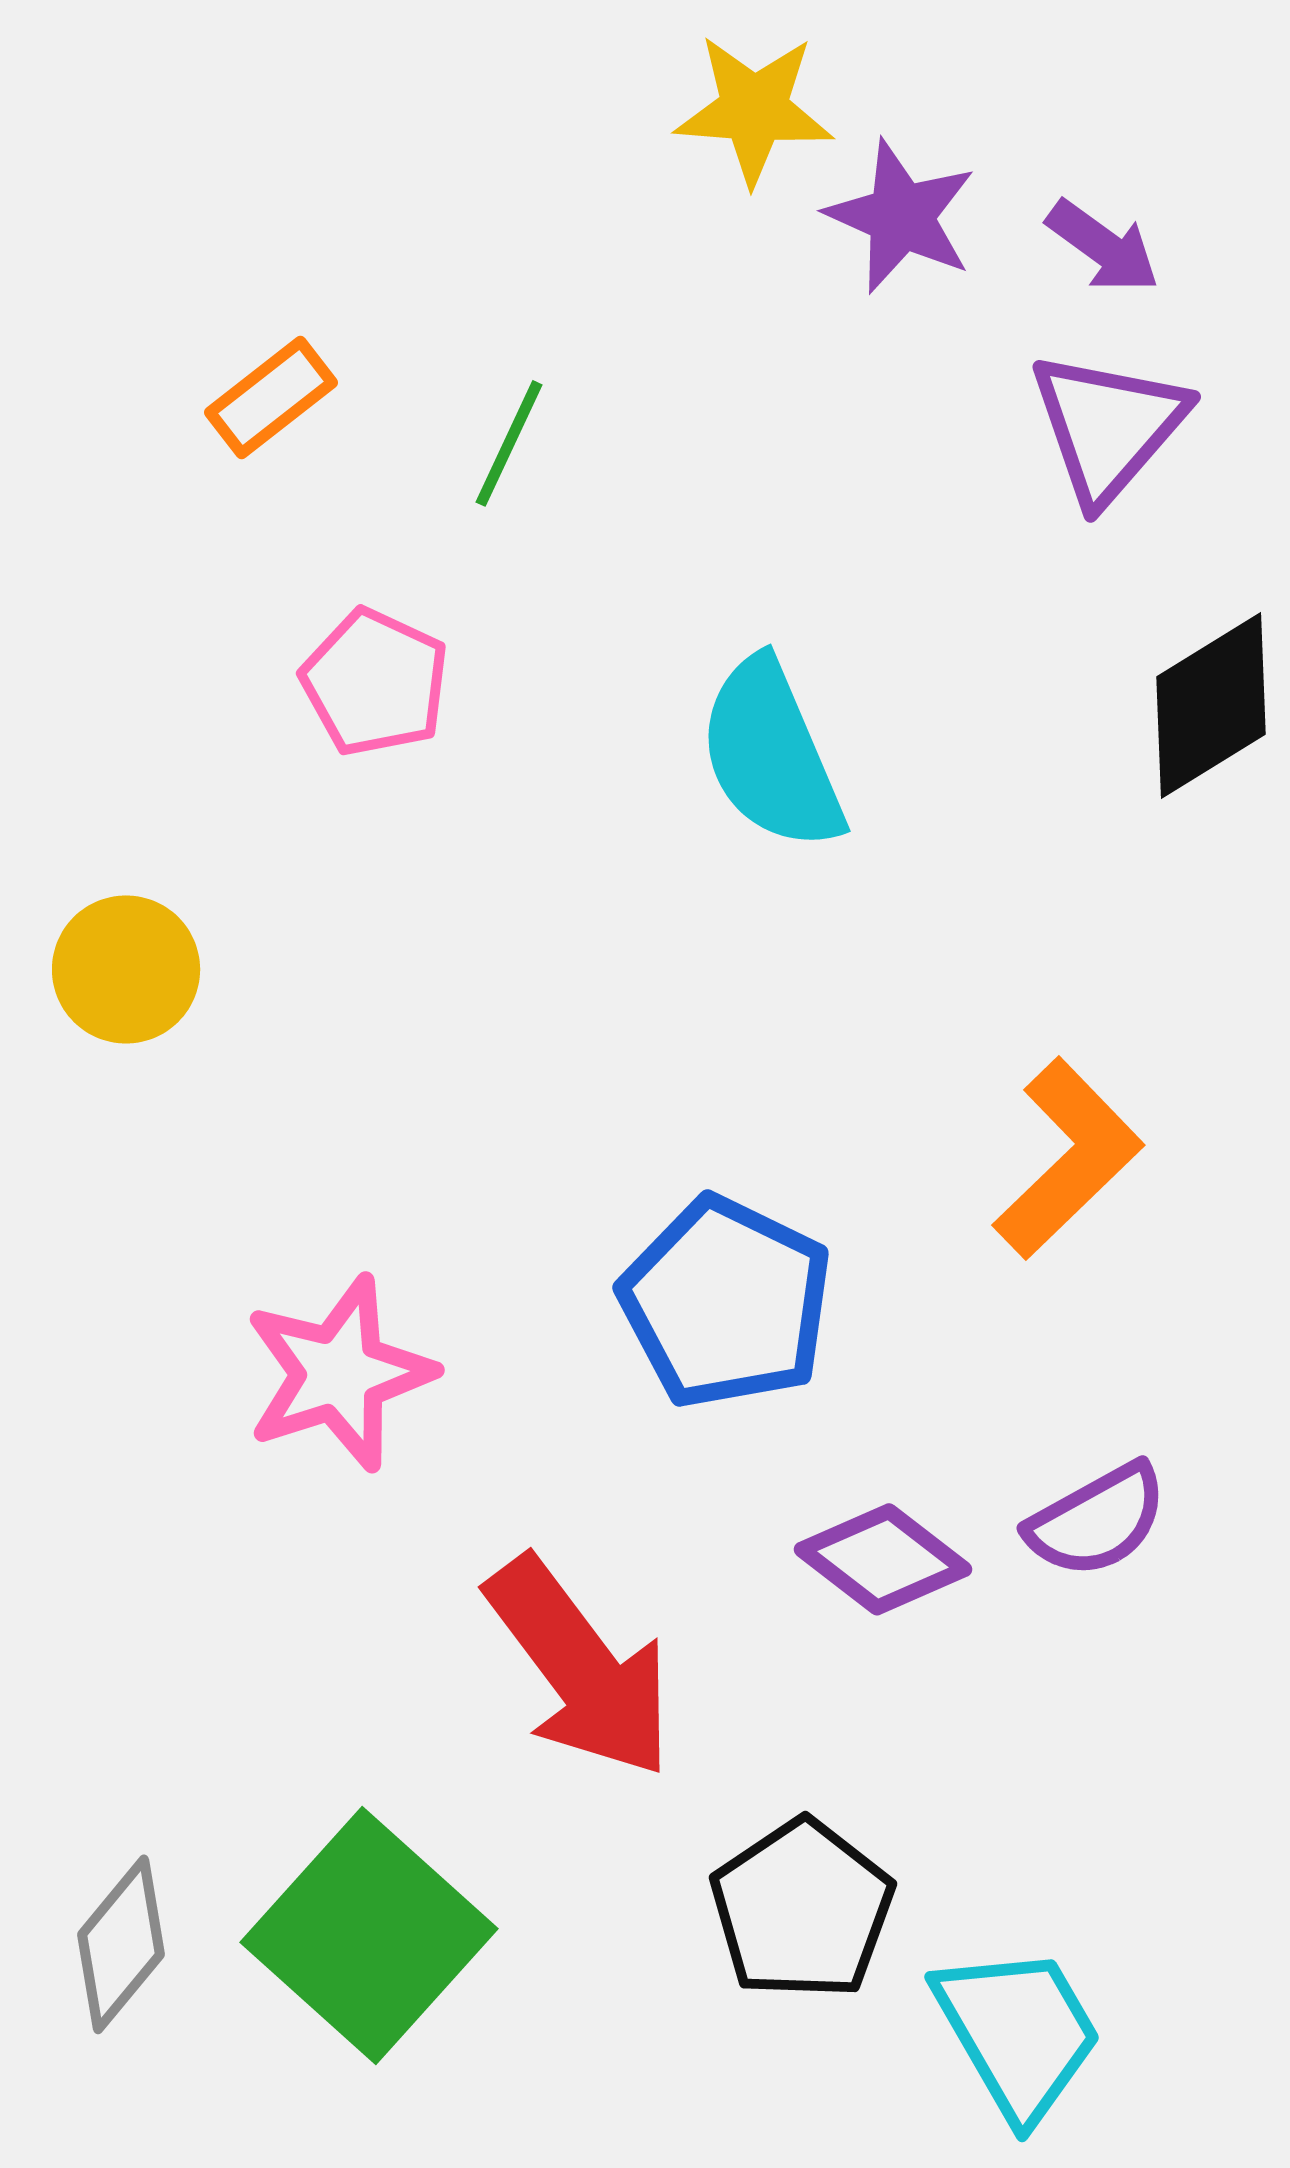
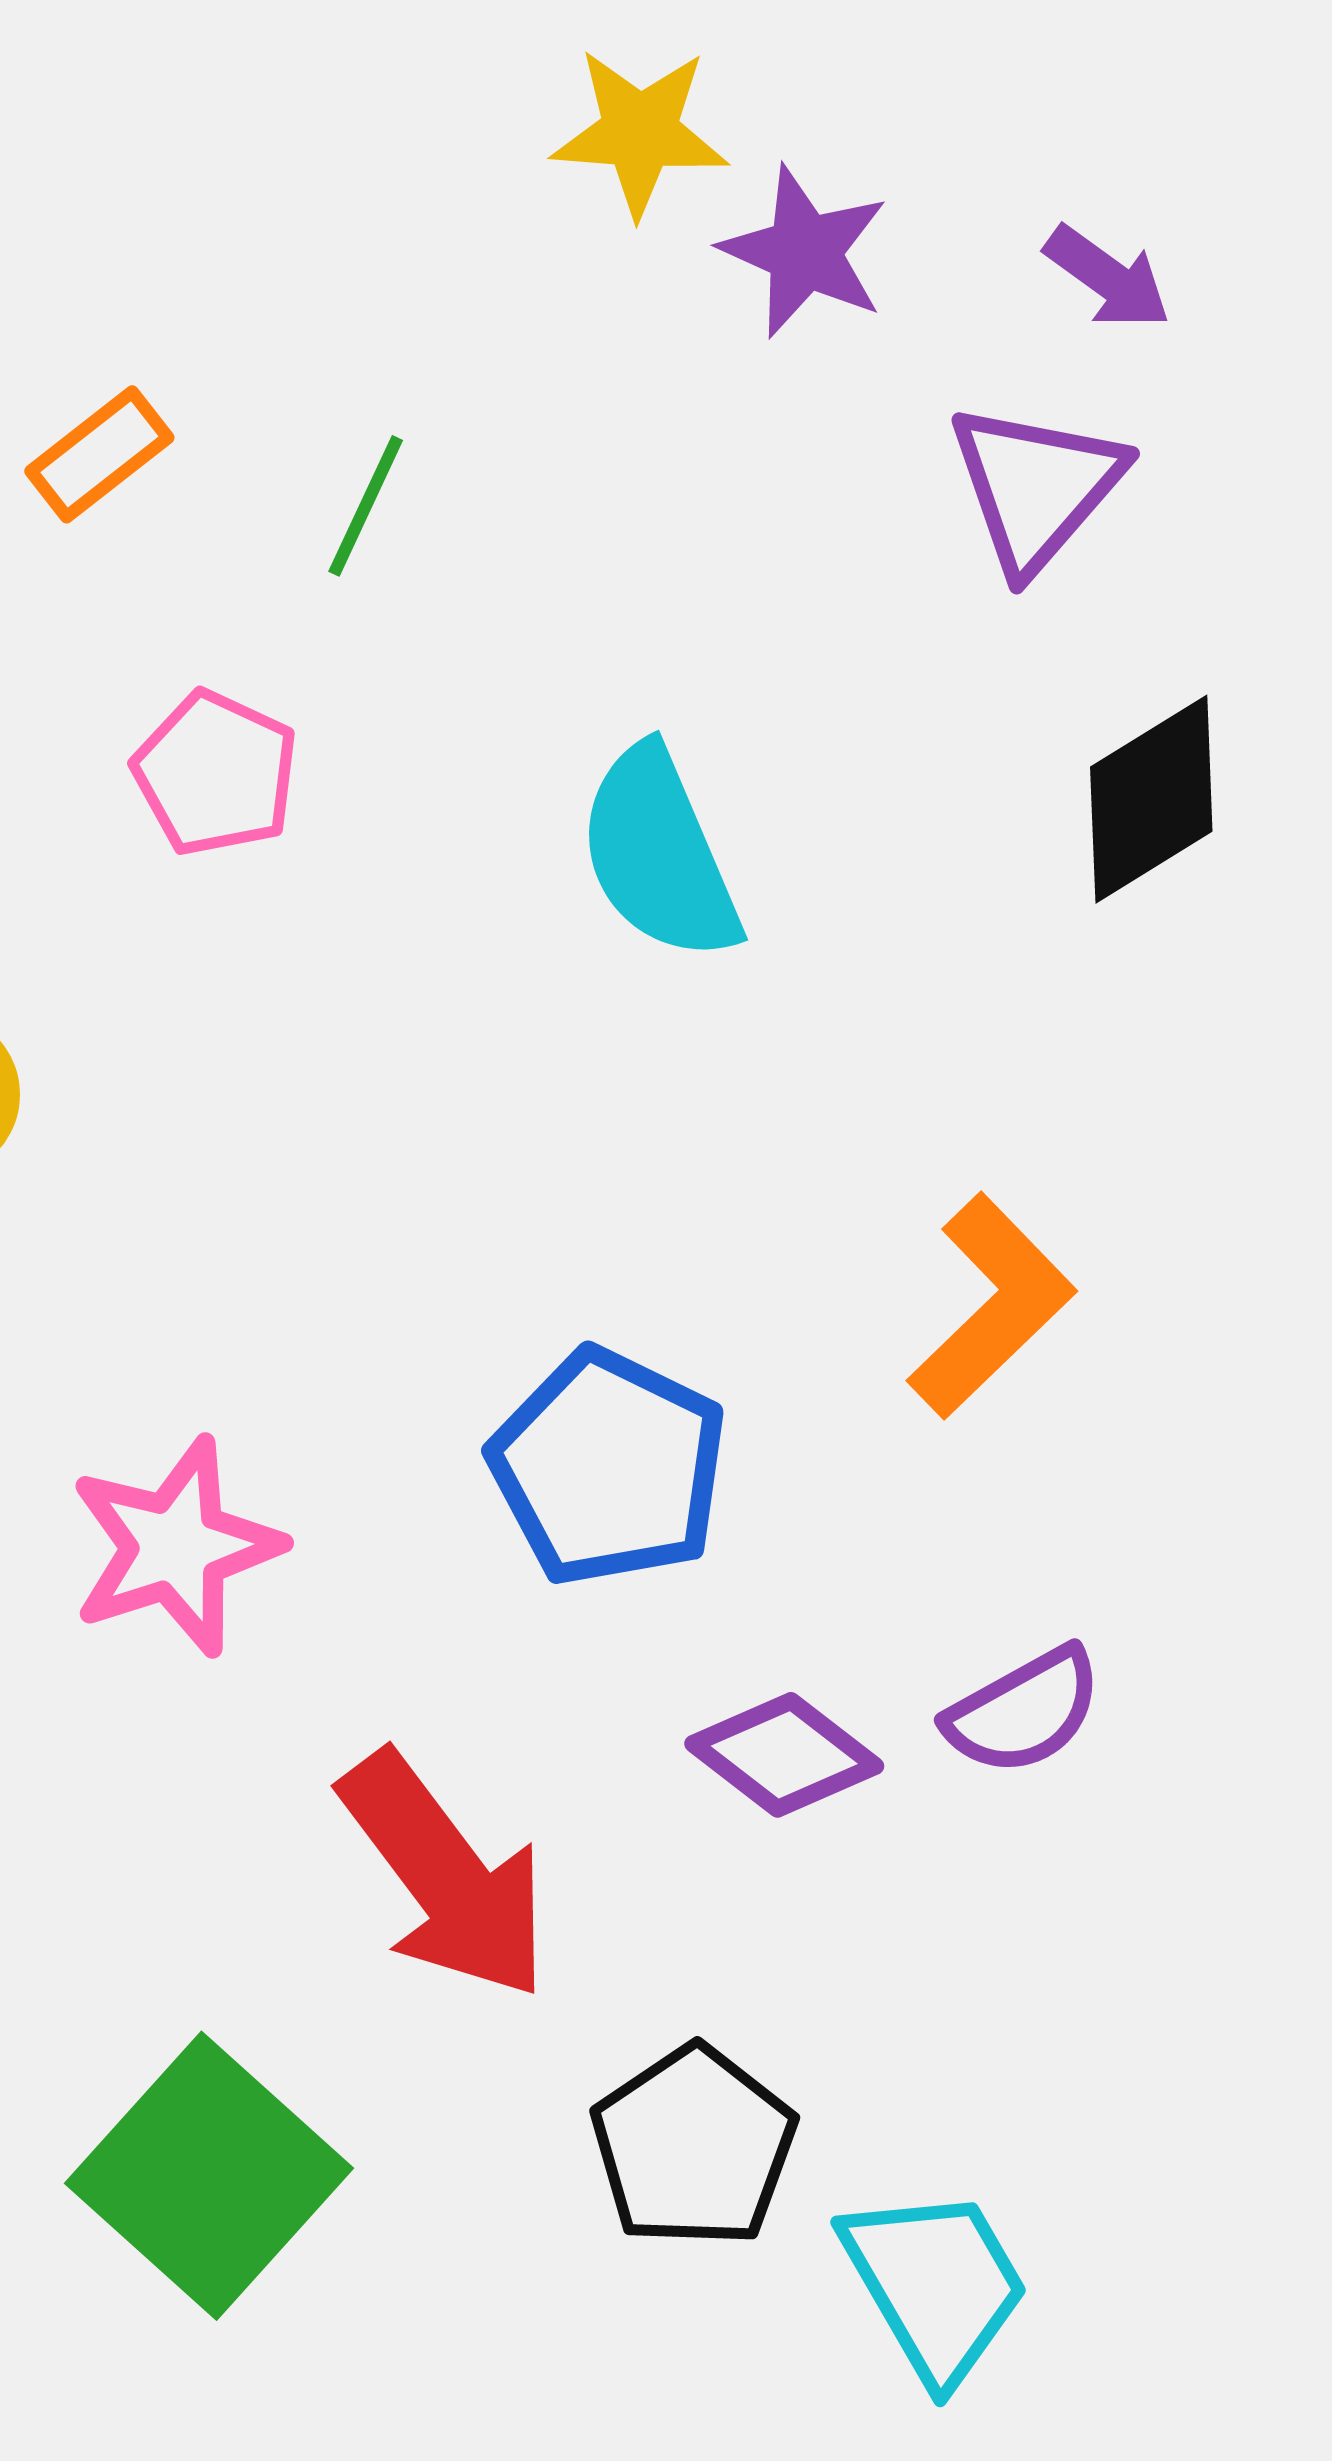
purple arrow: (1103, 246) -> (1108, 278), moved

